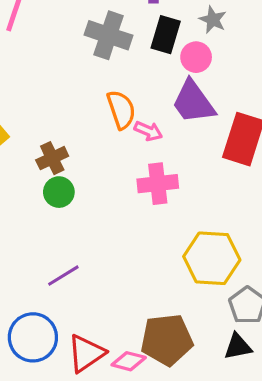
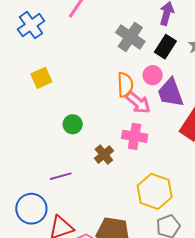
pink circle: (196, 57) -> (153, 75), moved
pink arrow: (148, 131) -> (138, 103), size x1.5
brown cross: (52, 158) -> (104, 155), moved, turned -30

